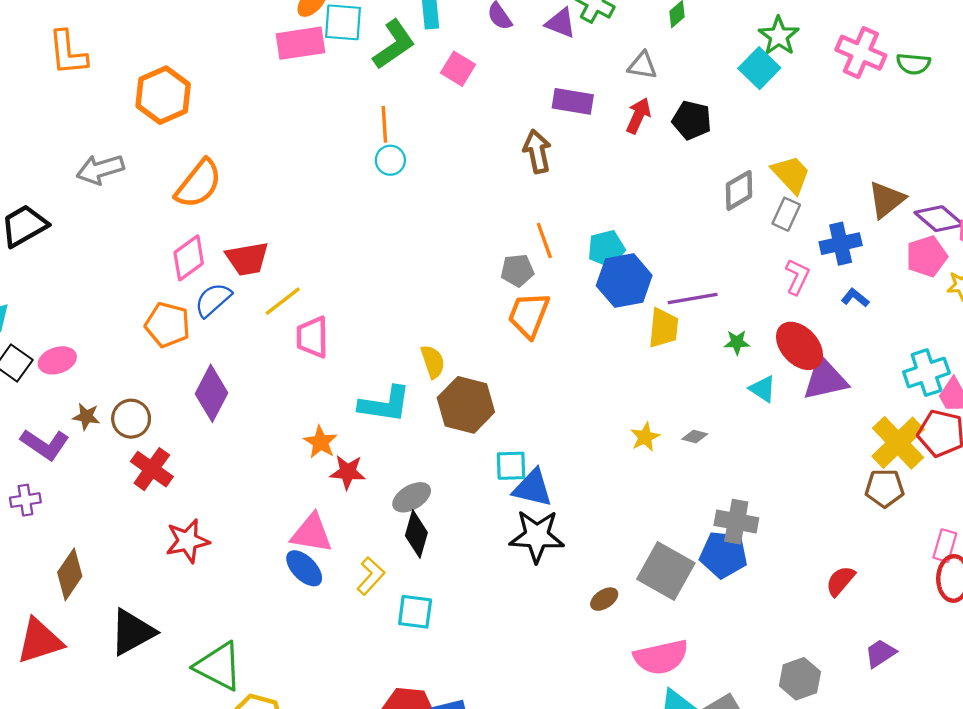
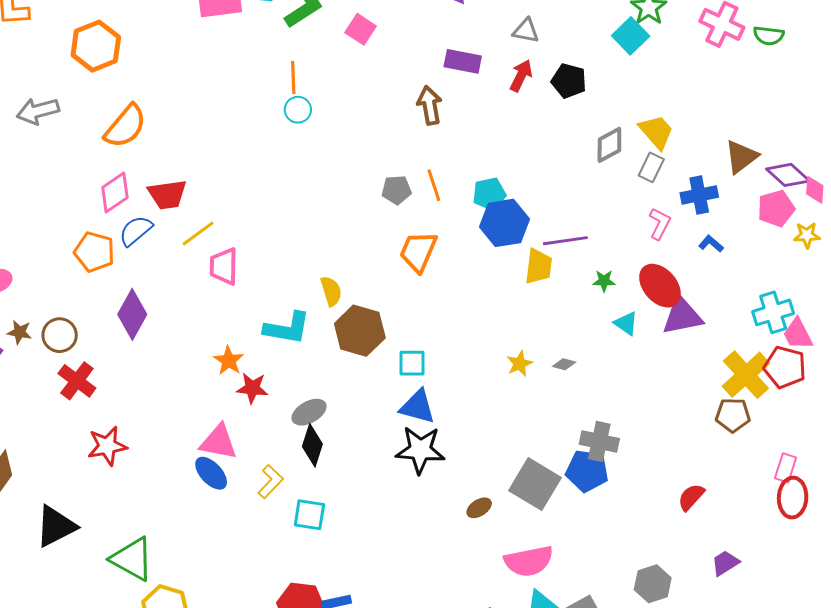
gray pentagon: (517, 270) -> (397, 190), moved
cyan square: (511, 466) -> (412, 363), moved

